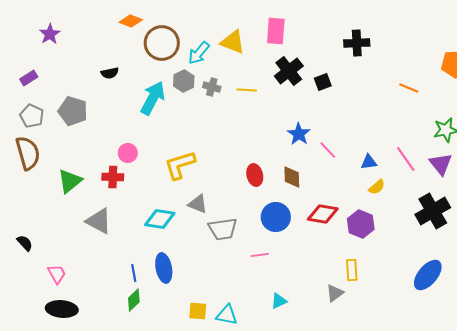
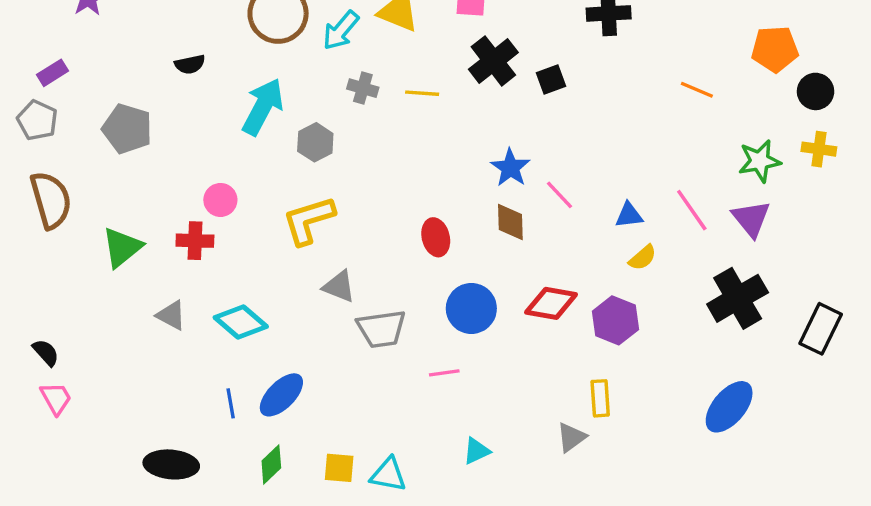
gray hexagon: (184, 81) -> (315, 142), moved
gray pentagon: (32, 116) -> (37, 120), moved
brown diamond: (292, 177) -> (510, 222), moved
cyan diamond: (160, 219) -> (241, 322), moved, turned 32
gray triangle: (99, 221) -> (171, 315), size x0.7
blue ellipse: (164, 268) -> (281, 395), turned 56
pink trapezoid: (57, 274) -> (56, 398), moved
green diamond: (134, 300) -> (271, 464), moved
black ellipse: (62, 309) -> (171, 464), moved

